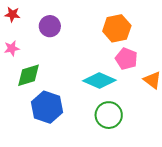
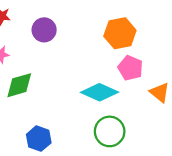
blue hexagon: (47, 107) -> (39, 139), moved, size x0.7

